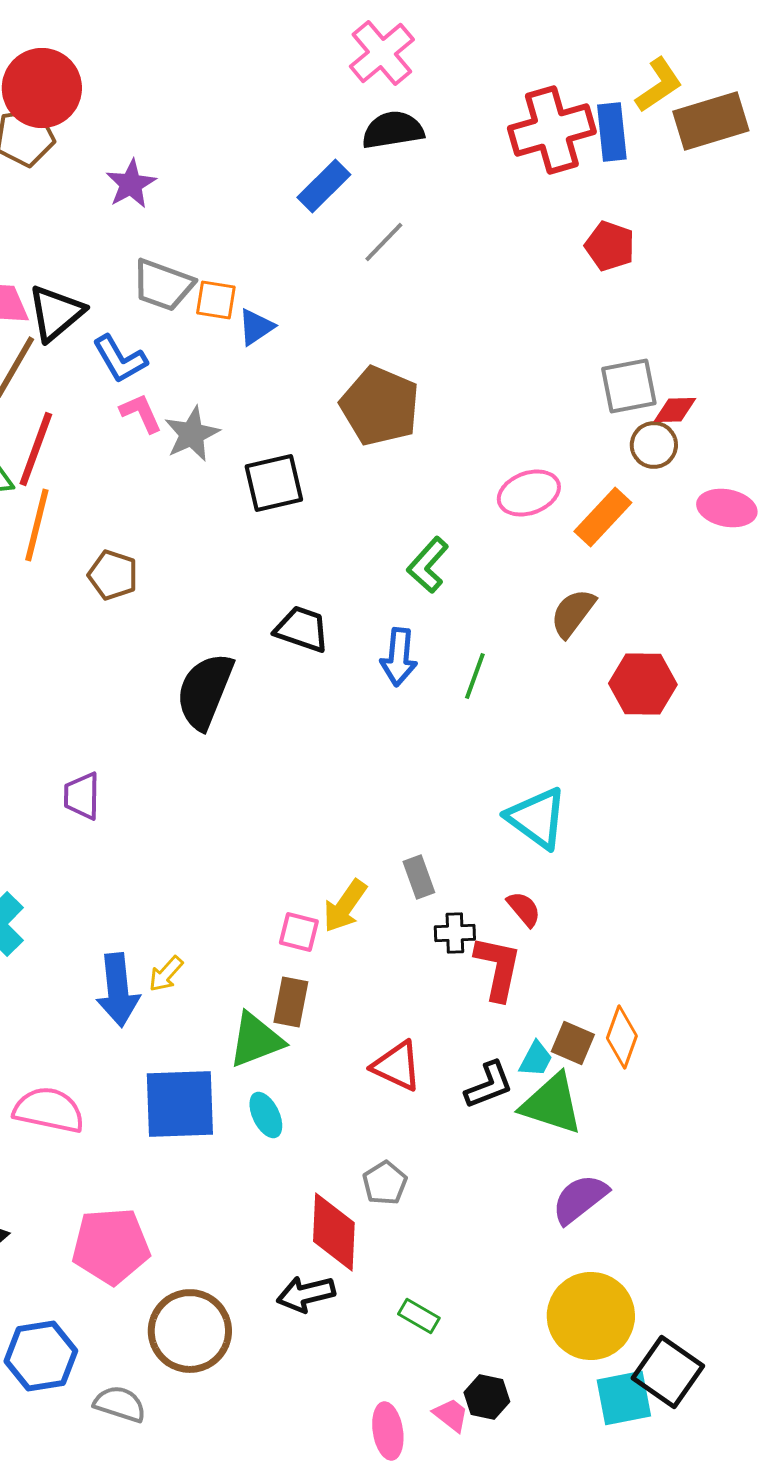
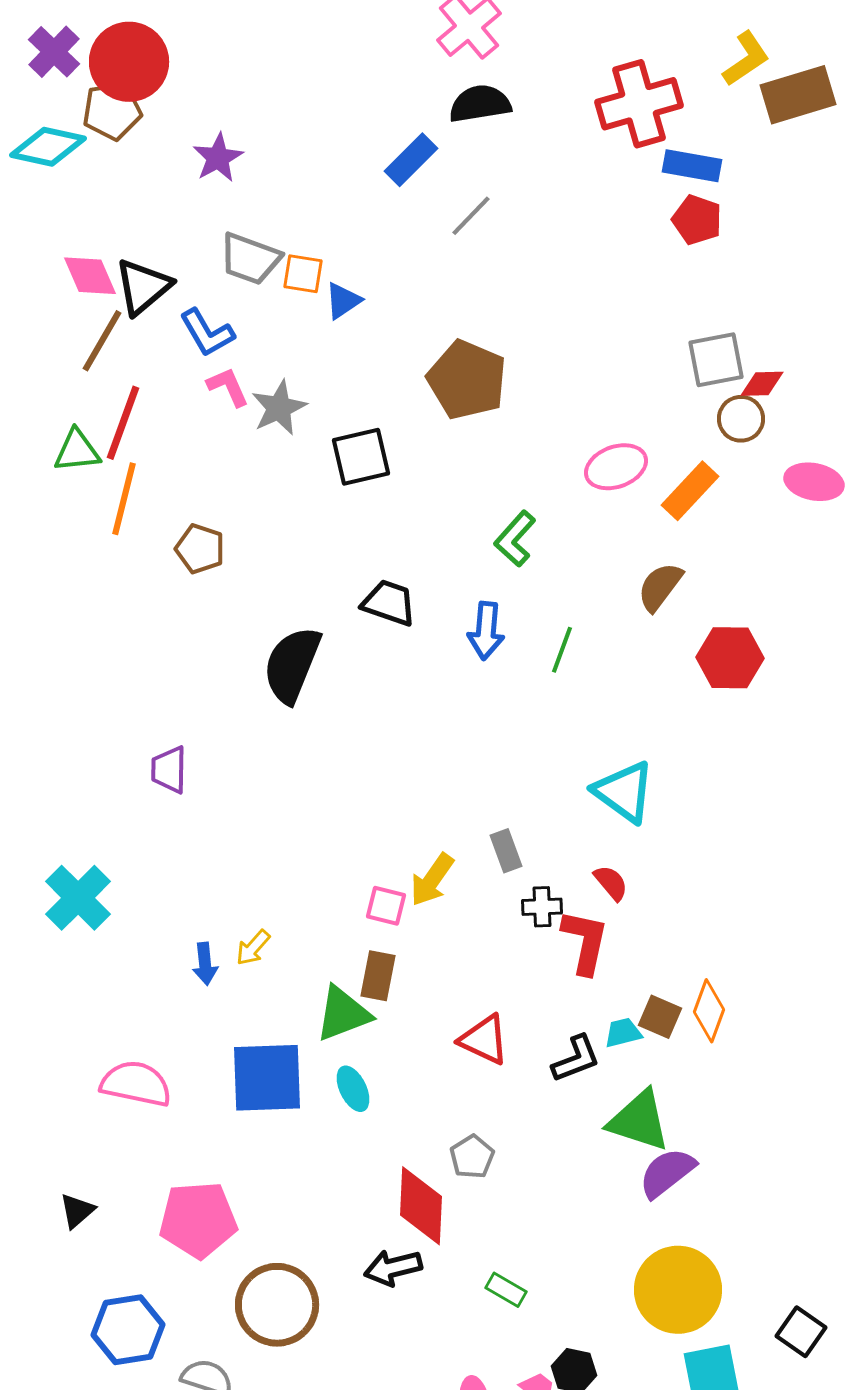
blue rectangle: (612, 132) -> (692, 166), moved, turned -74
blue arrow: (118, 990) -> (205, 964), size x0.6
cyan trapezoid: (536, 1059) -> (623, 1033), turned -132
green triangle: (552, 1104) -> (639, 1121), moved
black square: (668, 1372) -> (801, 1332), moved, size x0.7

